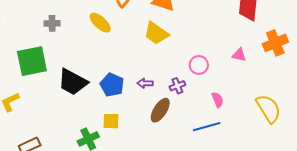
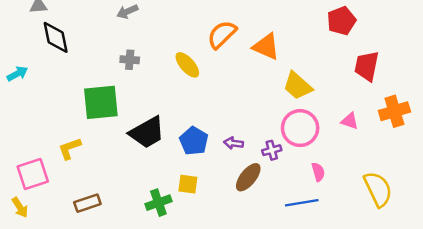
yellow trapezoid: (156, 33) -> (298, 86), moved
pink circle: (199, 65) -> (300, 128), size x1.6
black trapezoid: (73, 82) -> (147, 132), turned -64

